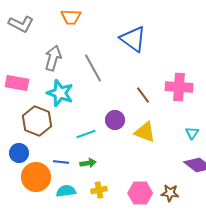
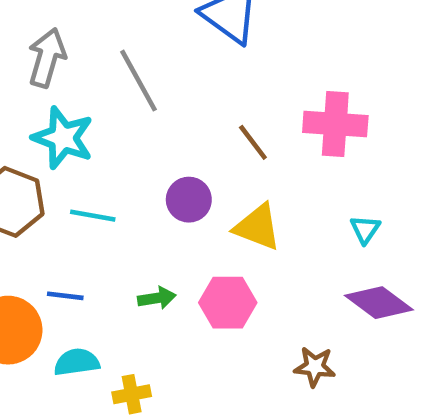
cyan line: (86, 134) -> (93, 216), moved, turned 30
green arrow: (88, 163) -> (157, 298), moved
yellow cross: (99, 190) -> (132, 394), moved
pink hexagon: (140, 193) -> (228, 303), moved

